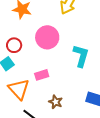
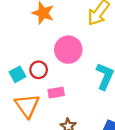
red circle: (14, 45) -> (39, 70), moved

